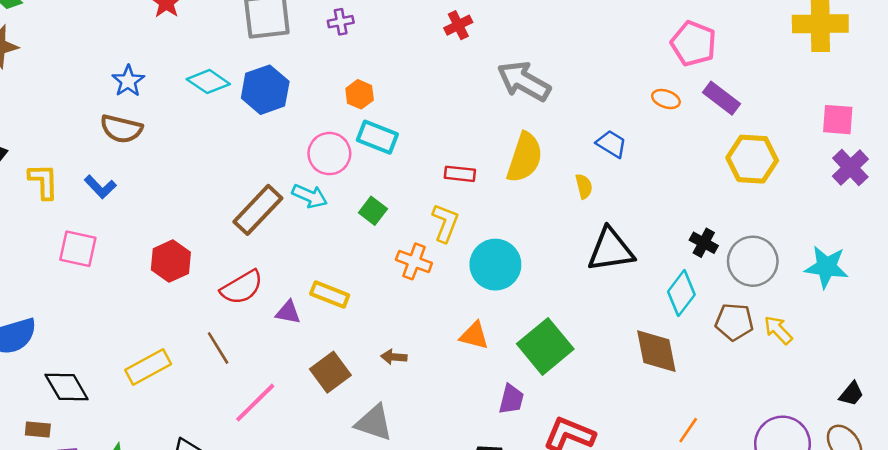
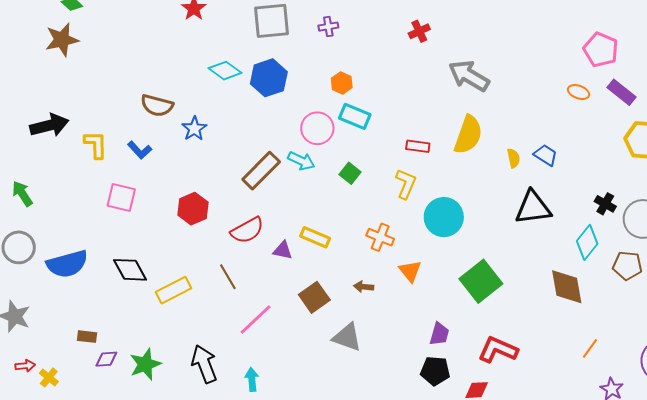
blue star: (128, 81) -> (194, 129), moved
blue trapezoid: (611, 144) -> (546, 155), moved
orange cross: (414, 261) -> (380, 237), moved
orange triangle: (474, 336) -> (410, 271), moved, turned 35
black diamond: (67, 387) -> (130, 270), moved
purple trapezoid: (511, 399) -> (439, 334), moved

